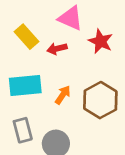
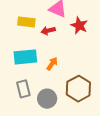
yellow rectangle: (27, 37) -> (26, 22), turned -42
brown hexagon: (100, 100) -> (78, 89), moved

